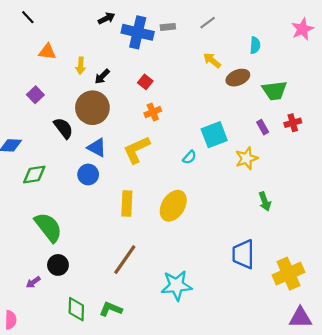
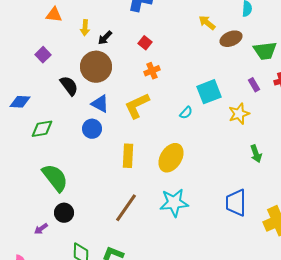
cyan star: (176, 285) -> (174, 203), moved

